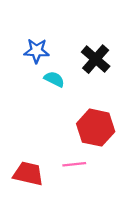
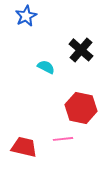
blue star: (37, 51) -> (26, 16), moved, turned -30

